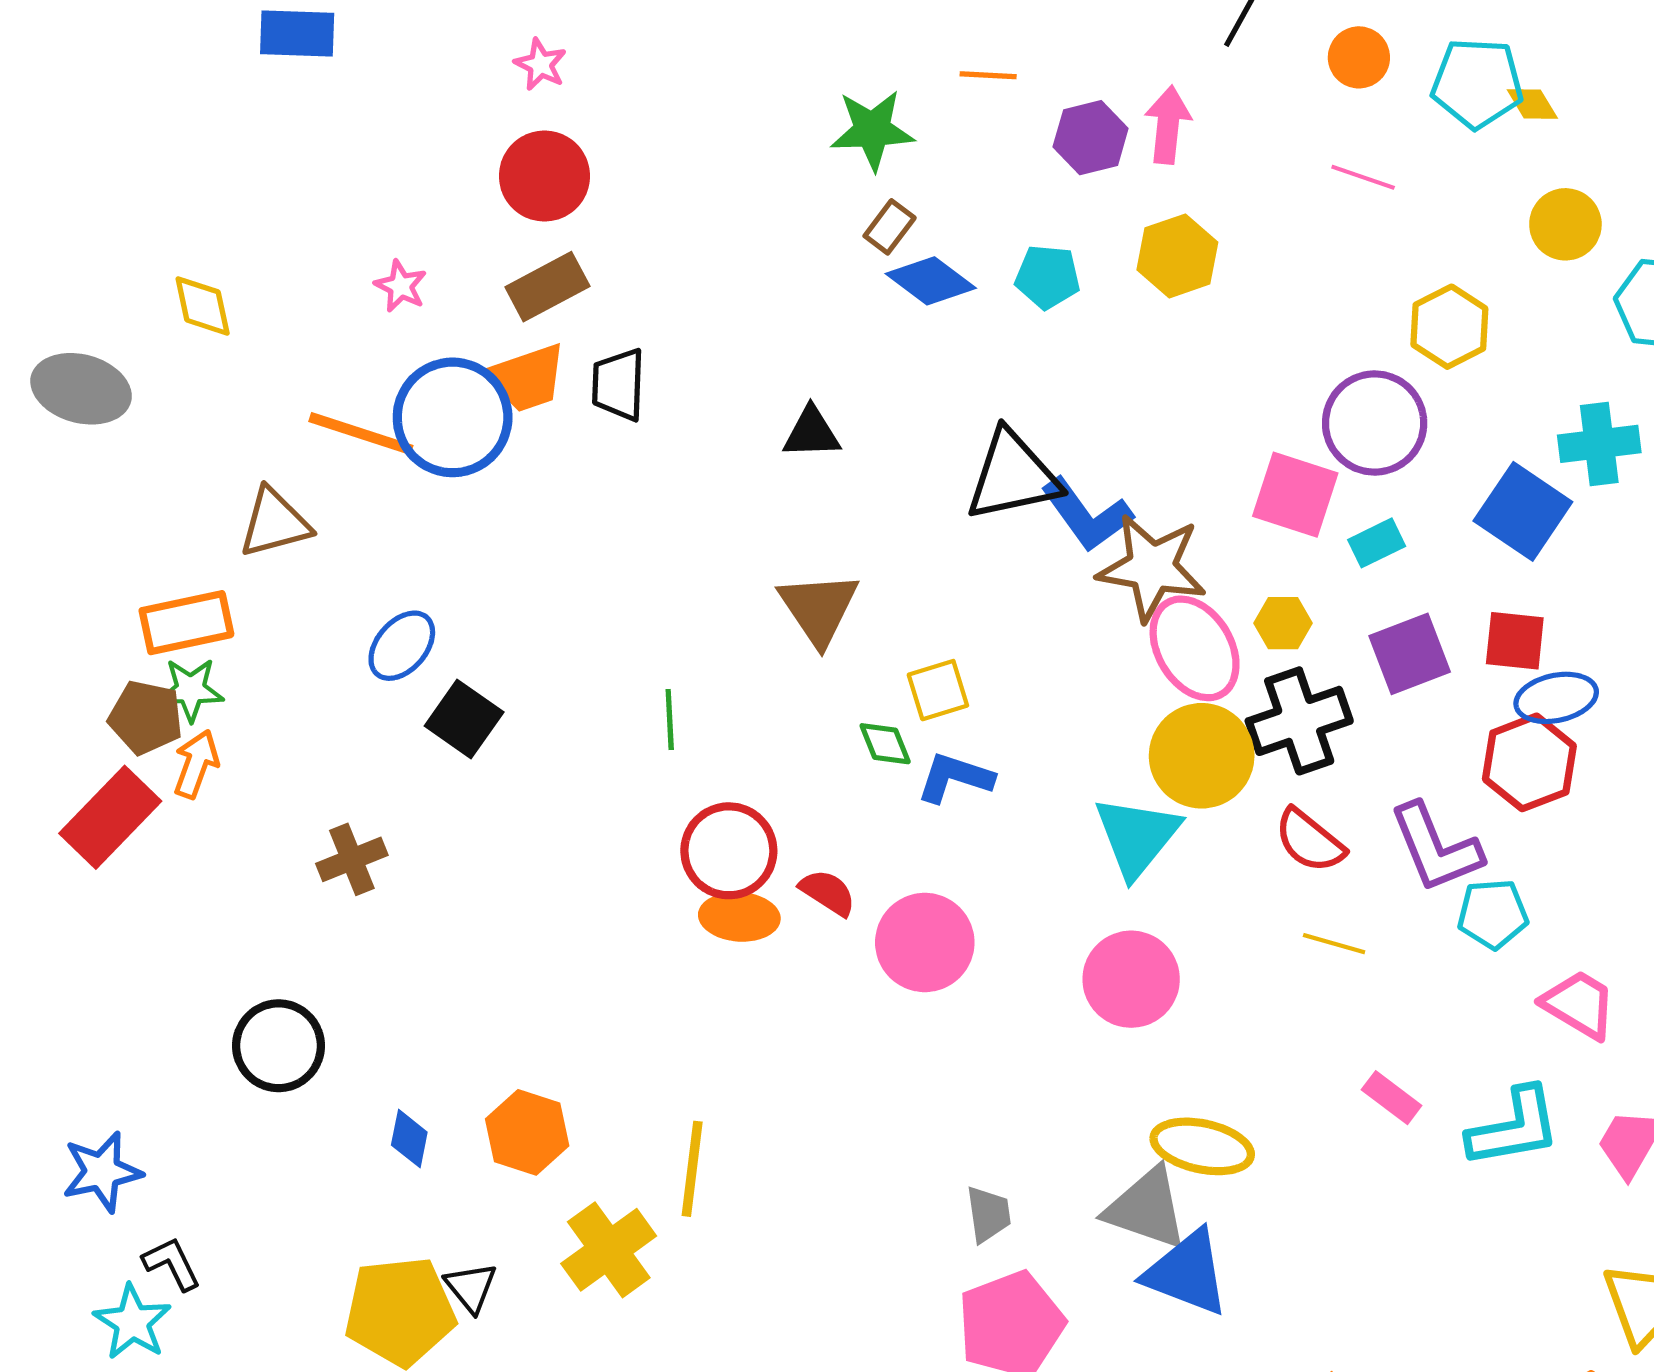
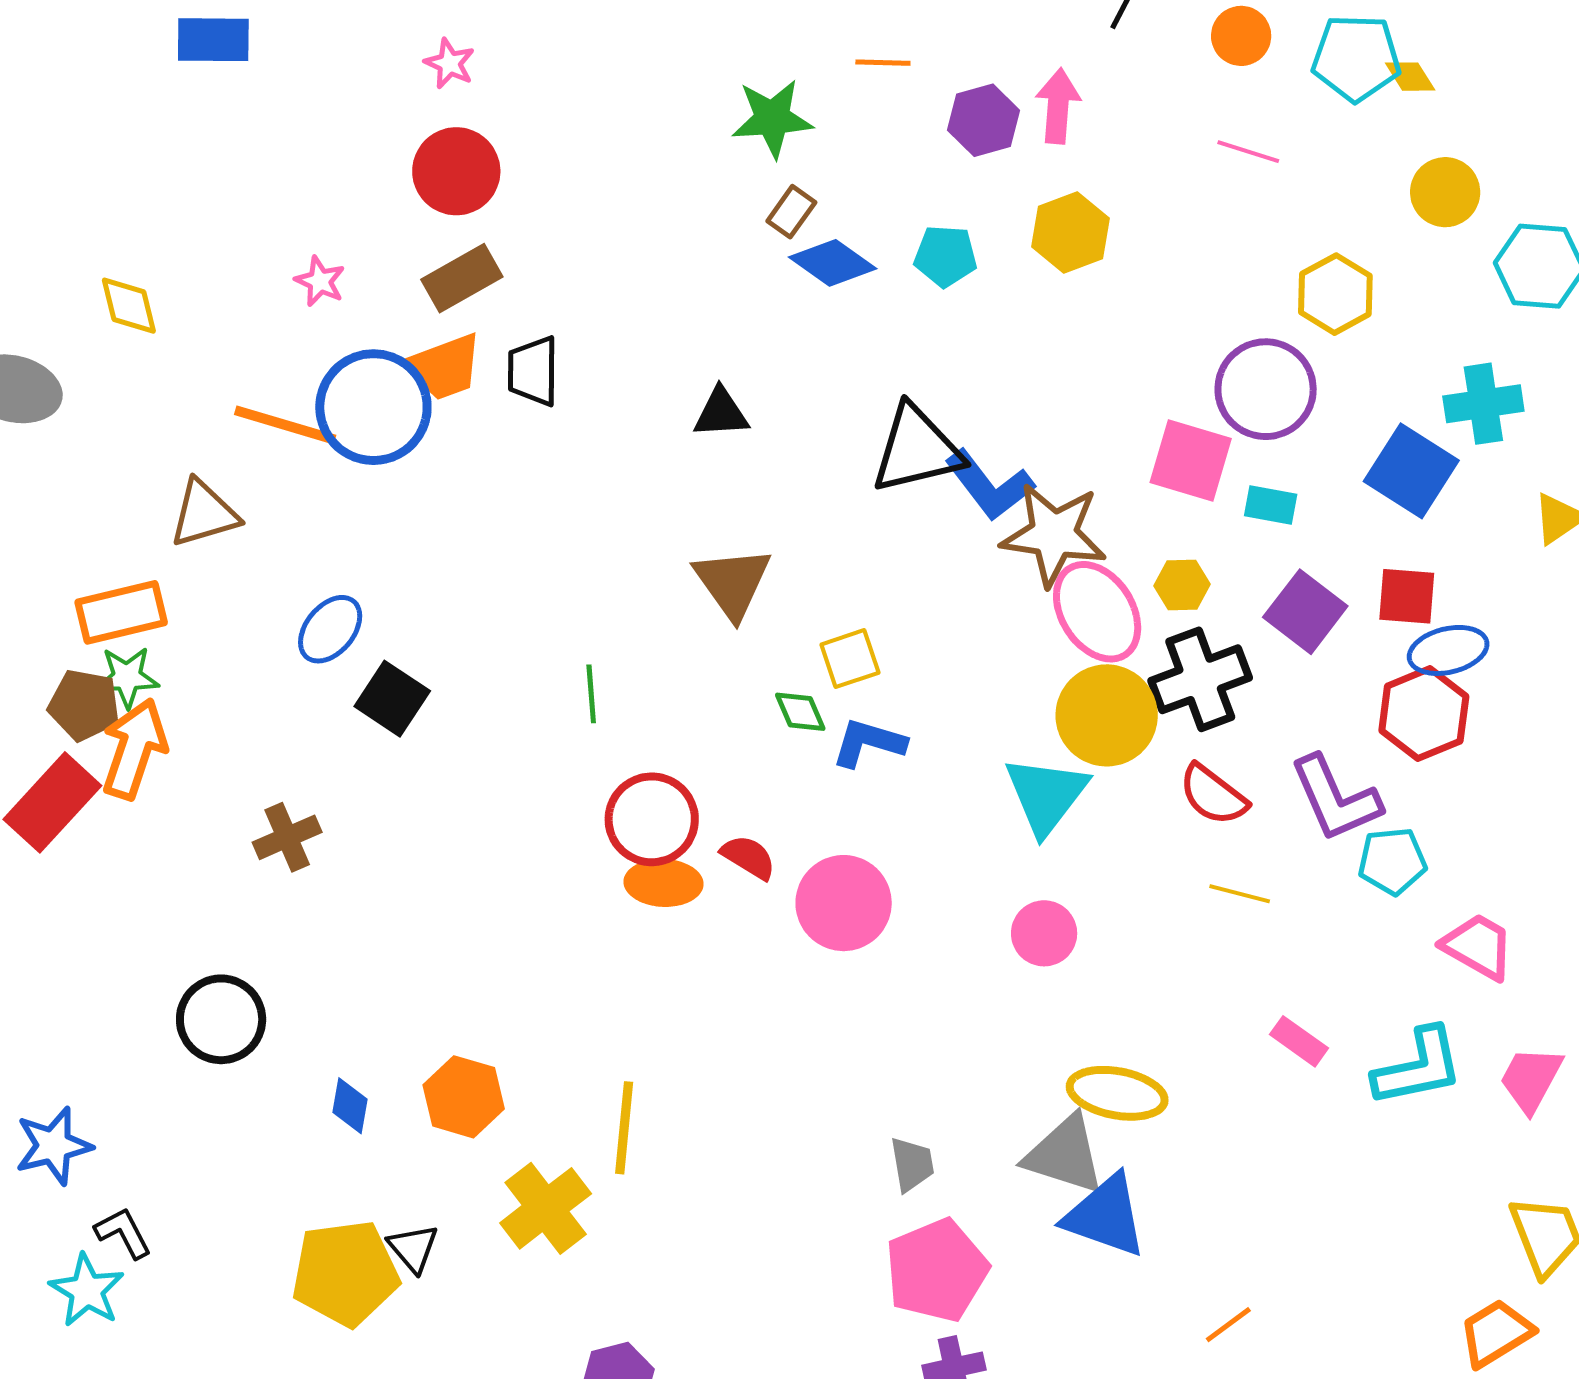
cyan rectangle: (1377, 543) -> (1271, 505), turned 38
purple square: (1410, 654) -> (1305, 612), turned -30
orange arrow: (196, 764) -> (134, 749), size x1.5
pink circle: (1131, 979) -> (1044, 933), size x0.7

